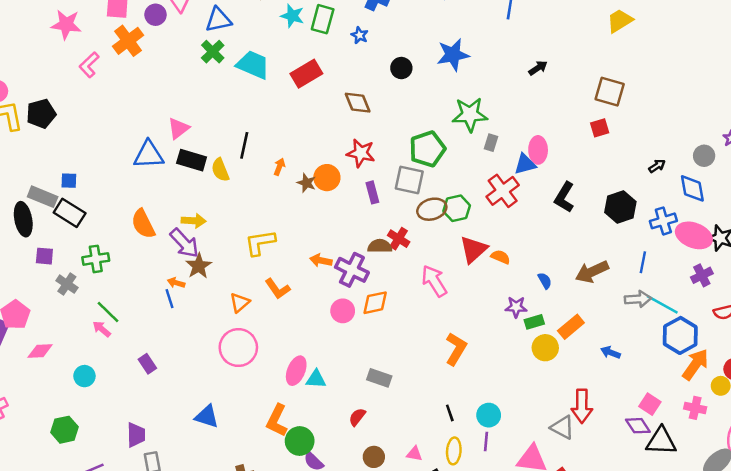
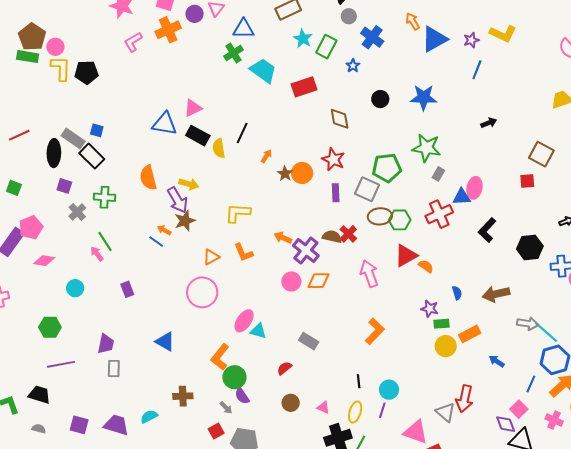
blue line: (643, 262) -> (531, 384), moved
blue line: (170, 299) -> (156, 242), turned -49

